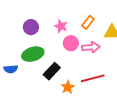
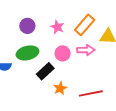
orange rectangle: (88, 22) -> (85, 25), size x1.5
pink circle: (71, 43) -> (63, 53), moved
red line: (93, 78) -> (91, 93), moved

